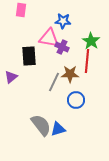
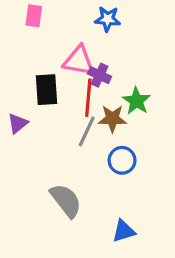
blue star: (63, 21) -> (108, 19), moved
green star: (91, 41) -> (137, 101), moved
red line: (87, 61) -> (88, 98), moved
blue triangle: (58, 129) -> (124, 231), moved

